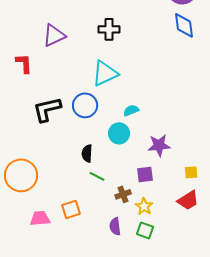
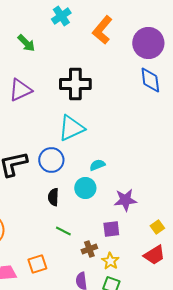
black cross: (109, 29) -> (75, 84), size x1.4
black semicircle: (87, 153) -> (53, 197), moved
yellow square: (191, 172) -> (157, 227), turned -32

